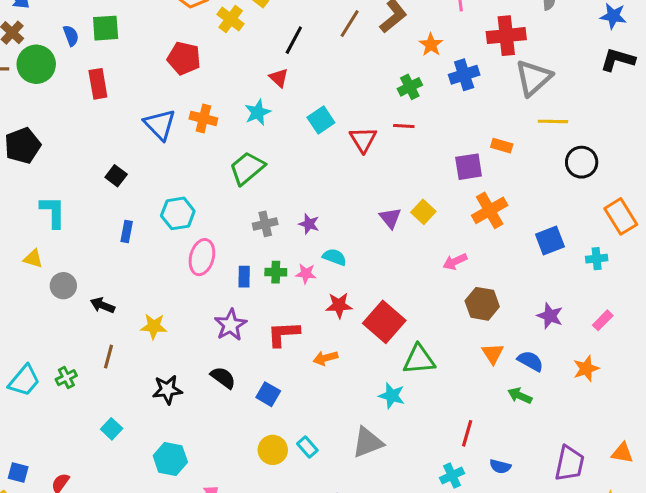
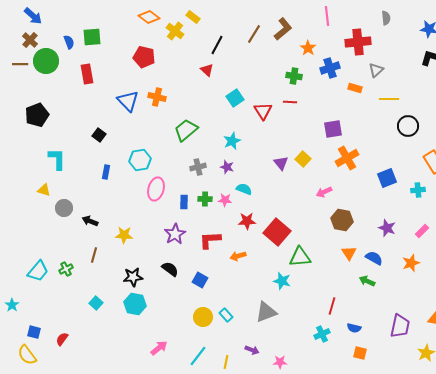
gray triangle: (533, 78) -> (376, 70), size x0.6
green cross: (410, 87) -> (294, 76), turned 35
cyan star: (258, 112) -> (232, 141), moved
orange rectangle: (502, 146) -> (355, 88), moved
cyan hexagon: (170, 459) -> (135, 304), moved

